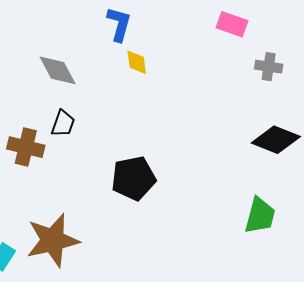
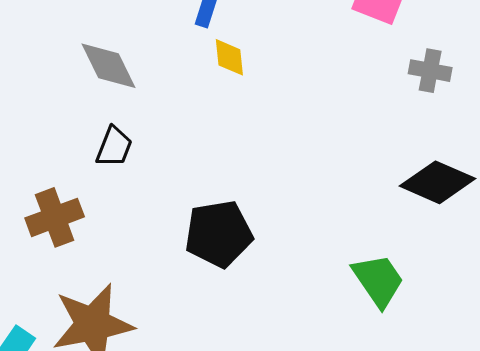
brown cross: (26, 147) -> (55, 217), moved, turned -36
green trapezoid: (260, 216) -> (378, 280), moved, turned -51

